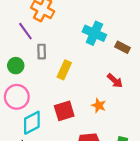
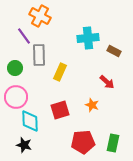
cyan cross: (94, 33) -> (88, 38), turned -30
gray rectangle: (42, 52) -> (39, 55), size x1.5
cyan diamond: (32, 123) -> (30, 121), turned -65

